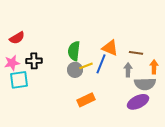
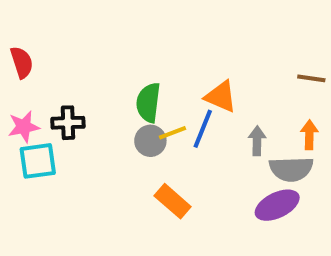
red semicircle: (17, 38) -> (22, 62), moved, turned -77
brown line: (136, 53) -> (311, 78), moved
orange rectangle: (86, 100) -> (173, 201), turned 66

